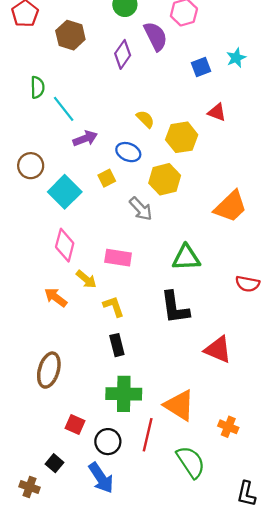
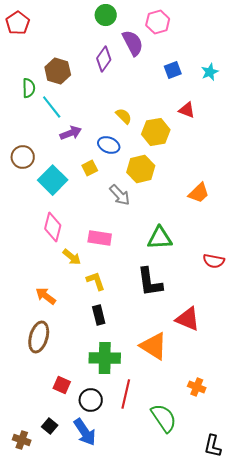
brown hexagon: (70, 35) -> (58, 71), moved
cyan star: (236, 58) -> (210, 72), moved
orange trapezoid: (230, 207) -> (199, 193), size x0.7
orange arrow: (56, 297) -> (46, 296), moved
orange triangle: (179, 405) -> (154, 346), moved
black square: (54, 463) -> (50, 426), moved

